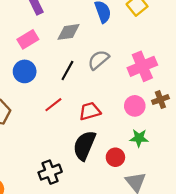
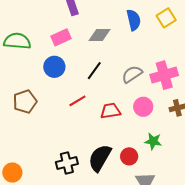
gray semicircle: (98, 60) -> (132, 74), moved
pink circle: (135, 106) -> (143, 107), moved
black semicircle: (84, 145) -> (100, 158), moved

